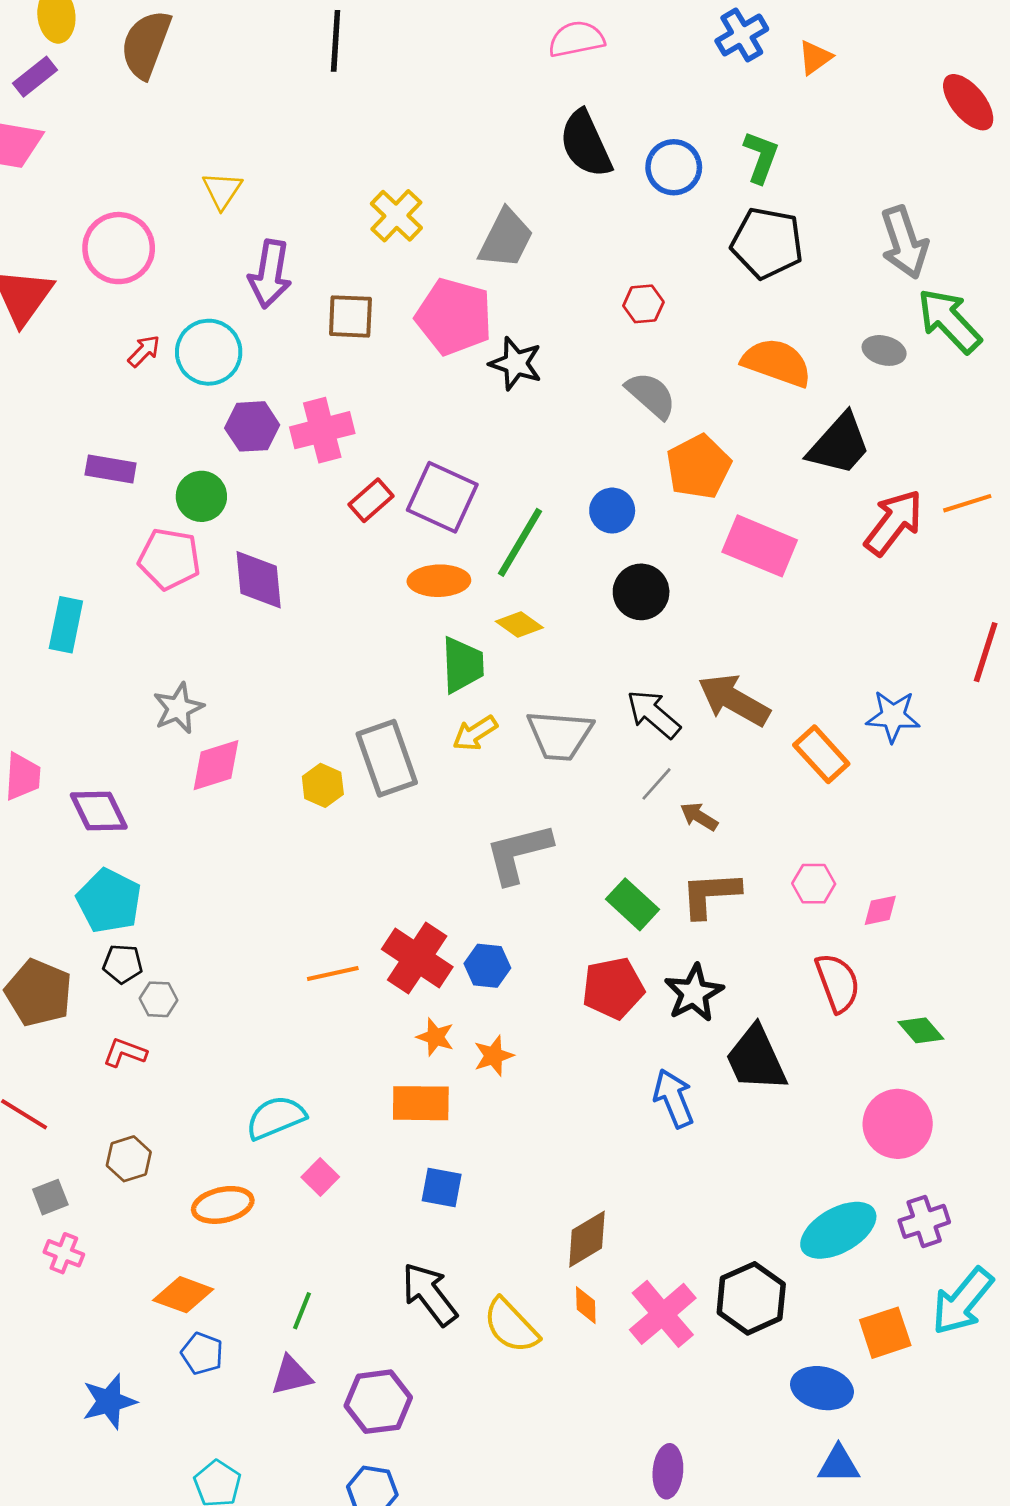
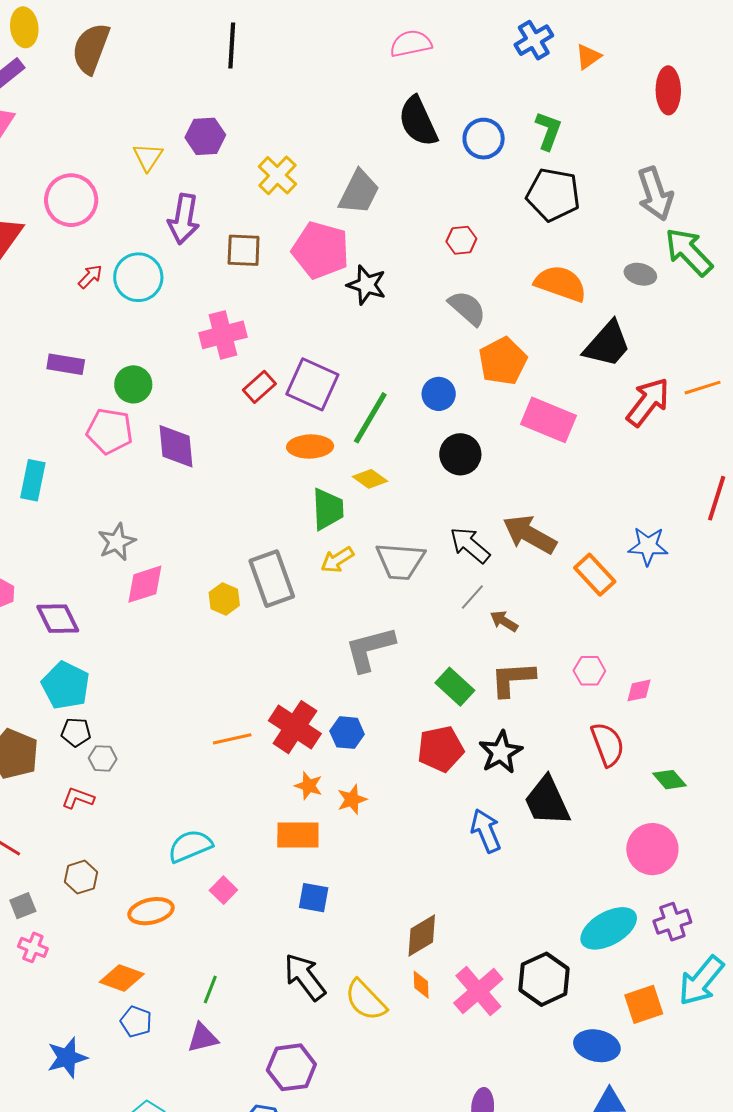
red ellipse: (968, 102) -> (668, 90), moved, turned 39
purple hexagon: (252, 426) -> (205, 136), moved
purple hexagon: (378, 1402) -> (291, 1067), moved

